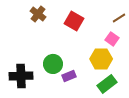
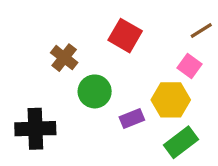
brown cross: (38, 14) -> (64, 58), moved
green circle: (53, 64) -> (95, 91), moved
purple rectangle: (69, 76) -> (132, 119), moved

